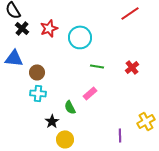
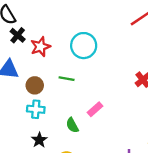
red star: (49, 28) -> (40, 47), moved
green line: (97, 66) -> (67, 79), moved
black star: (52, 121) -> (39, 140), moved

